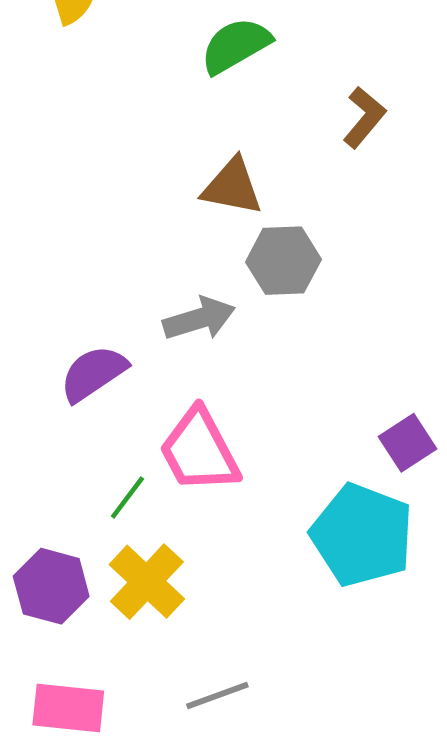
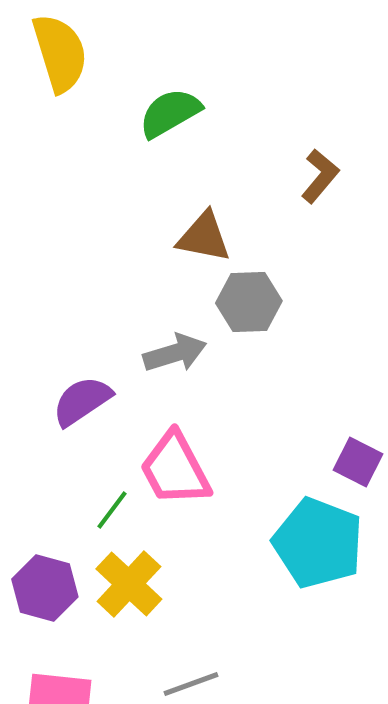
green semicircle: (236, 46) -> (170, 113), moved
purple square: (408, 443) -> (358, 462), turned -30

